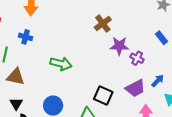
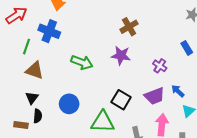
blue cross: (25, 37) -> (49, 31), size x1.5
purple star: (119, 46) -> (121, 55), moved
blue arrow: (158, 81) -> (178, 91), turned -96

